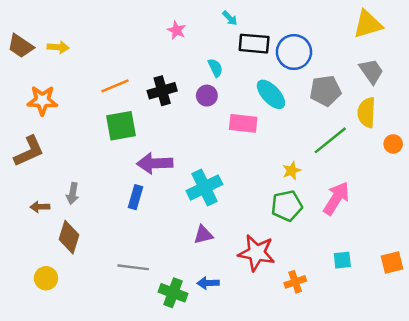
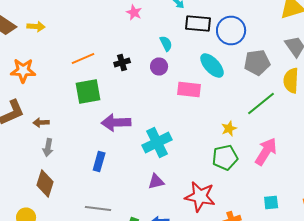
black cross: (162, 91) -> (122, 62), size x0.7
blue rectangle: (135, 197) -> (99, 162), moved
brown arrow: (40, 207) -> (41, 122), moved

